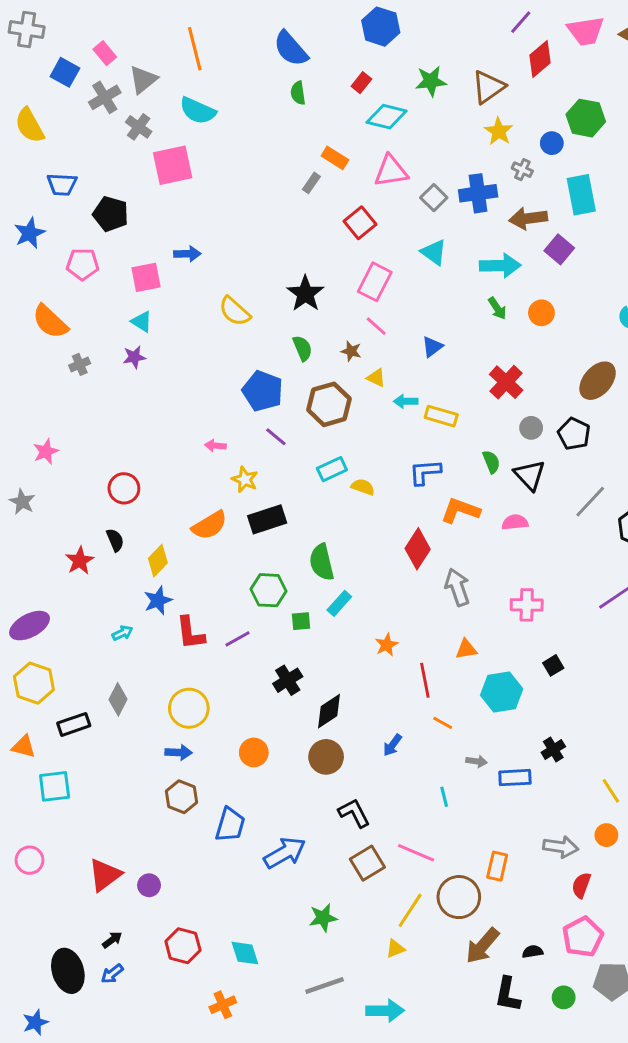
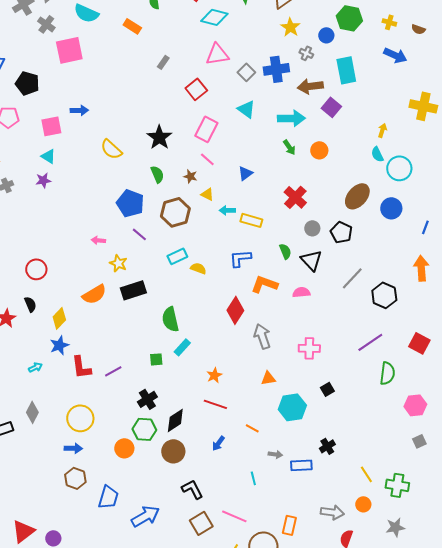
orange rectangle: (335, 158) -> (132, 26), moved
green hexagon: (269, 590) -> (144, 429), moved
red line: (425, 680) -> (215, 404), moved, turned -60

